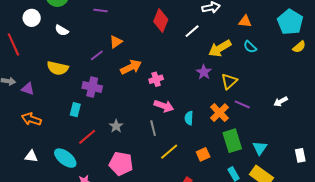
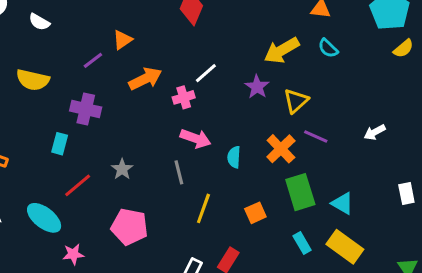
white line: (192, 31) -> (206, 73), moved
cyan triangle: (260, 148) -> (342, 203), turned -35
yellow line: (169, 152) -> (203, 208), turned -30
white rectangle: (300, 155) -> (406, 193), moved

